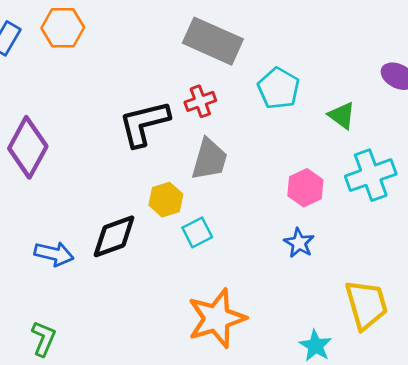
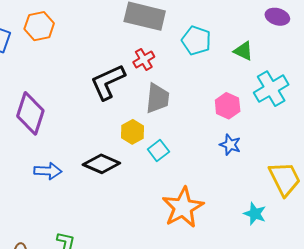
black diamond: (114, 236) -> (101, 164), turned 54
blue arrow: (54, 254) -> (48, 171), moved

